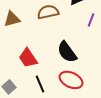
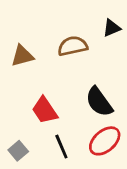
red ellipse: (71, 80) -> (105, 141), turned -65

